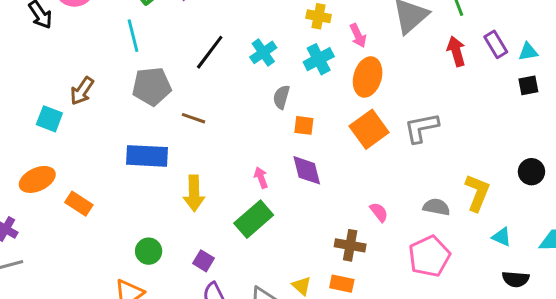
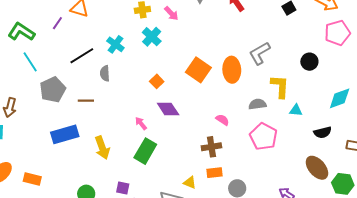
black line: (210, 52) -> (82, 56), turned 40
orange ellipse: (368, 77) -> (232, 70), moved
gray semicircle: (281, 97) -> (105, 73), moved
orange square: (304, 125) -> (157, 81), turned -32
gray L-shape: (421, 128) -> (260, 53), moved
cyan triangle: (502, 237) -> (296, 110), moved

